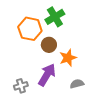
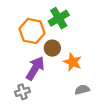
orange star: (68, 58) -> (73, 62), turned -30
purple arrow: (47, 75) -> (35, 68), moved

